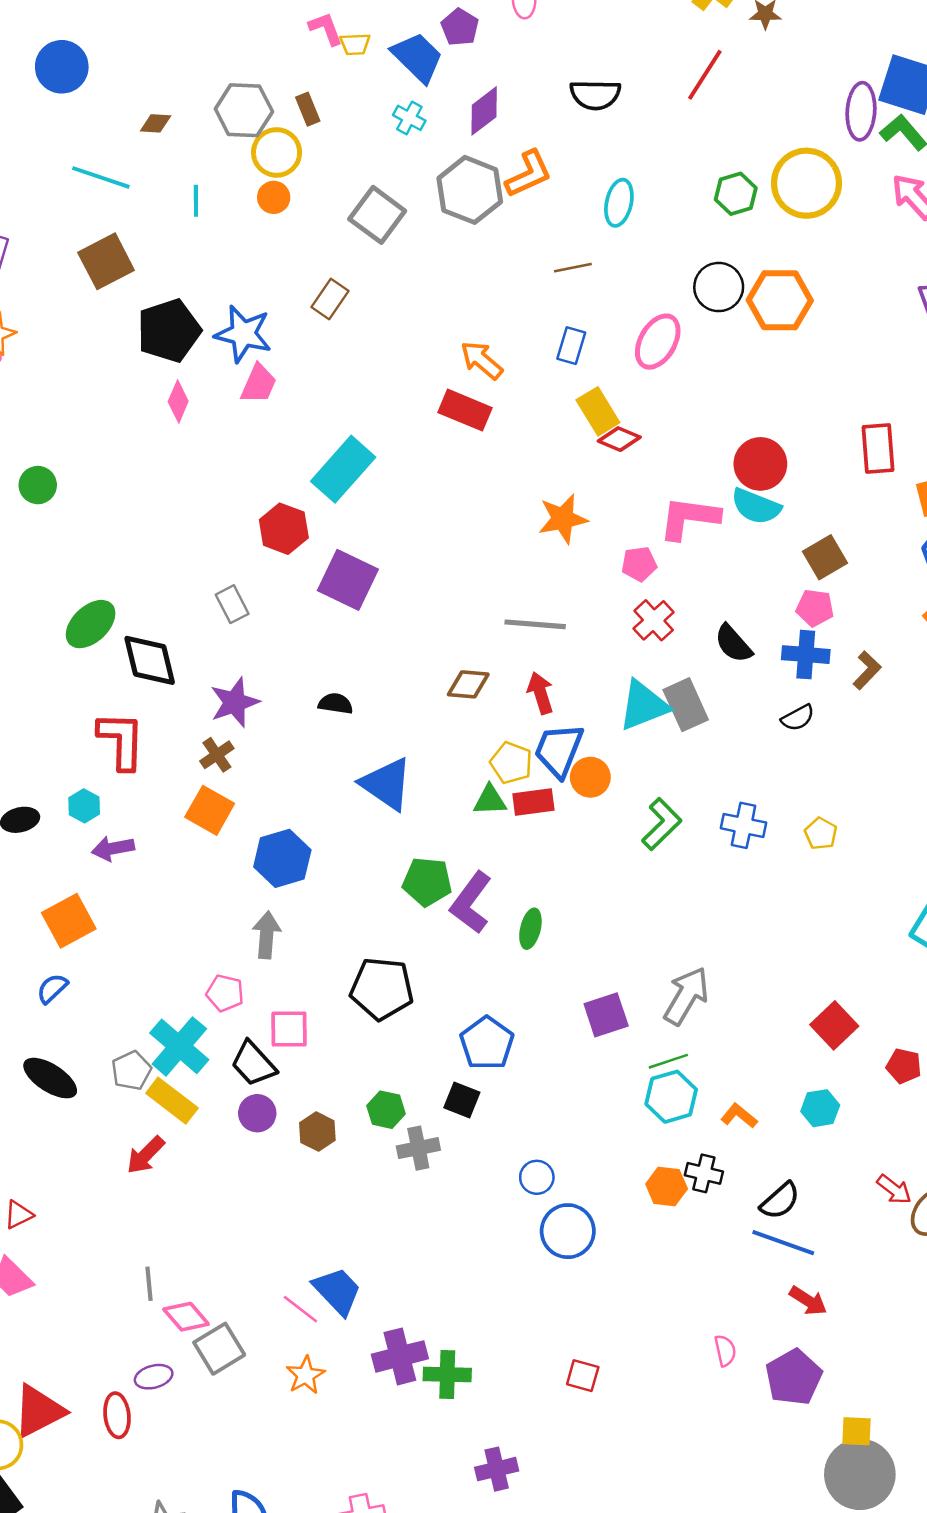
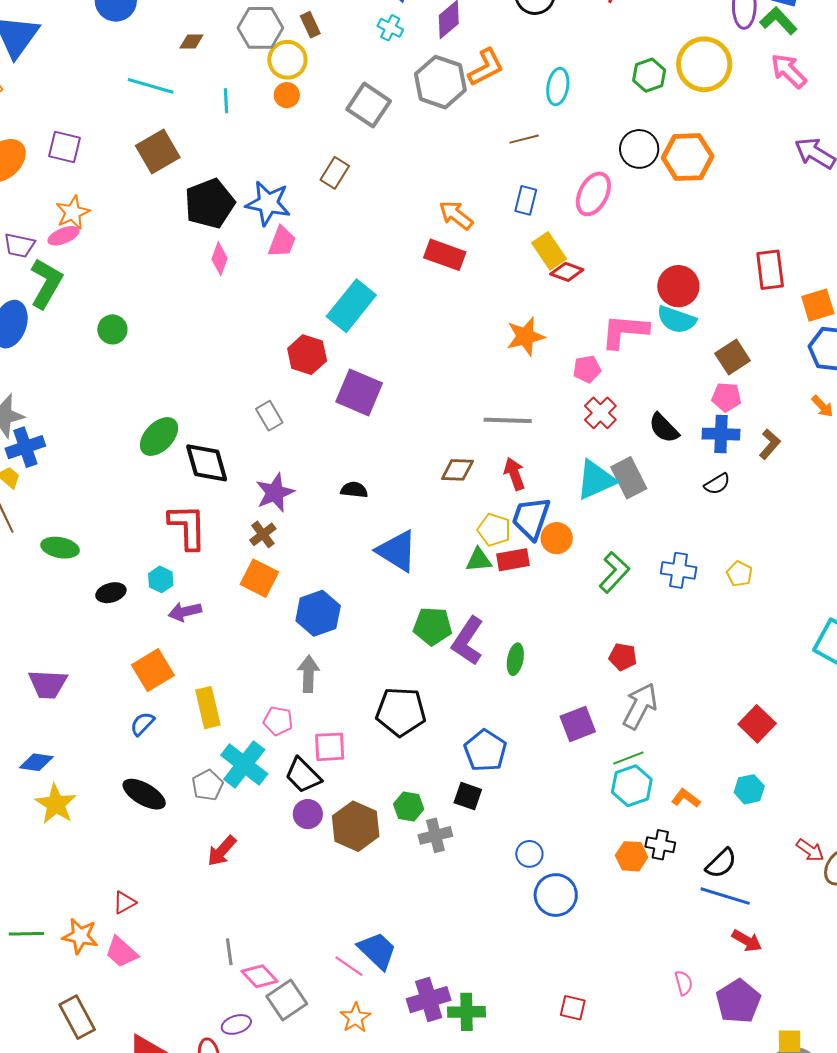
red pentagon: (904, 1066) -> (623, 657), moved
yellow rectangle: (172, 1101) -> (208, 708), moved, turned 42
brown hexagon: (317, 1132) -> (356, 826), size x1.6

